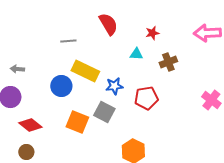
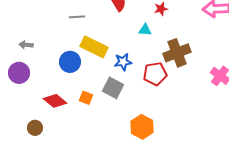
brown cross: (168, 62) -> (177, 53), moved, size x1.5
orange square: (77, 122) -> (86, 98), size x0.6
red diamond: (30, 125) -> (55, 101), moved

